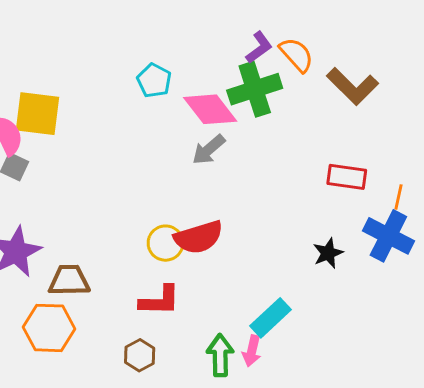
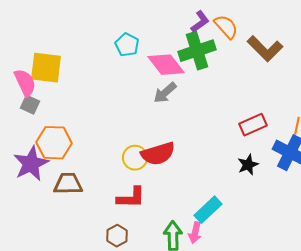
red rectangle: (347, 177) -> (253, 125), moved, turned -32
orange hexagon: (49, 328) -> (54, 143), moved

